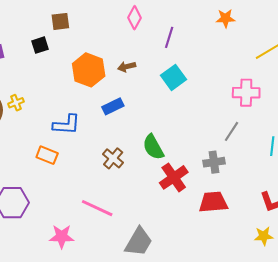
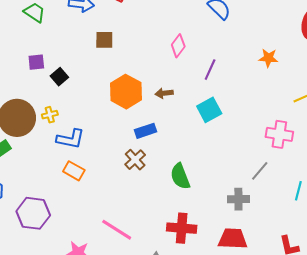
black square: (40, 45) -> (59, 77), moved, turned -30
blue L-shape: (67, 125) -> (70, 139), moved
brown cross: (113, 158) -> (135, 160), moved
red cross: (174, 177) -> (182, 228), moved, turned 32

